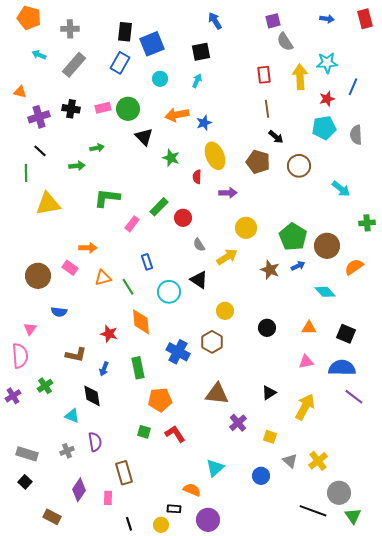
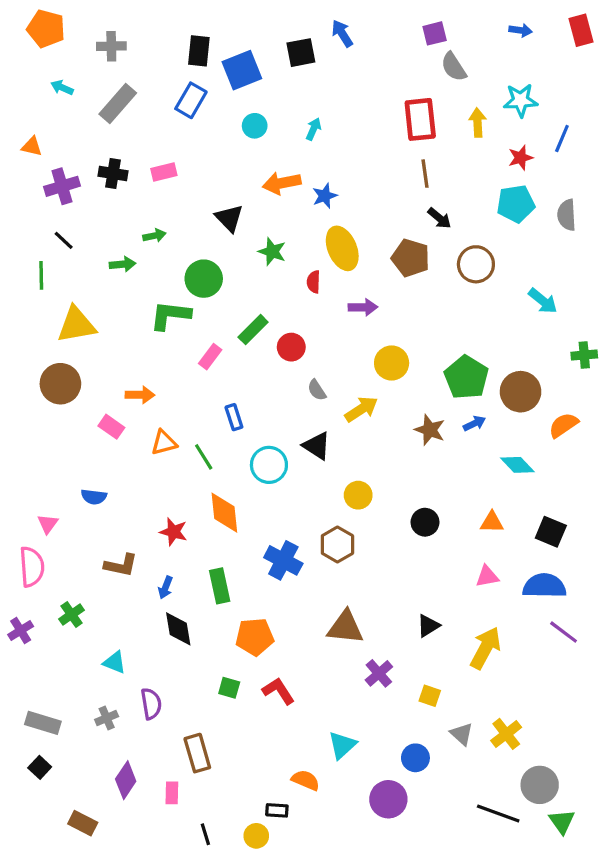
black square: (201, 52) -> (301, 53), moved
red rectangle: (264, 75) -> (420, 119), size x1.5
yellow arrow: (300, 77) -> (478, 123), size x0.7
green circle: (128, 109) -> (204, 279), moved
brown circle: (38, 276) -> (60, 384), moved
black diamond: (92, 396) -> (178, 629), moved
purple circle: (208, 520) -> (388, 799), moved

